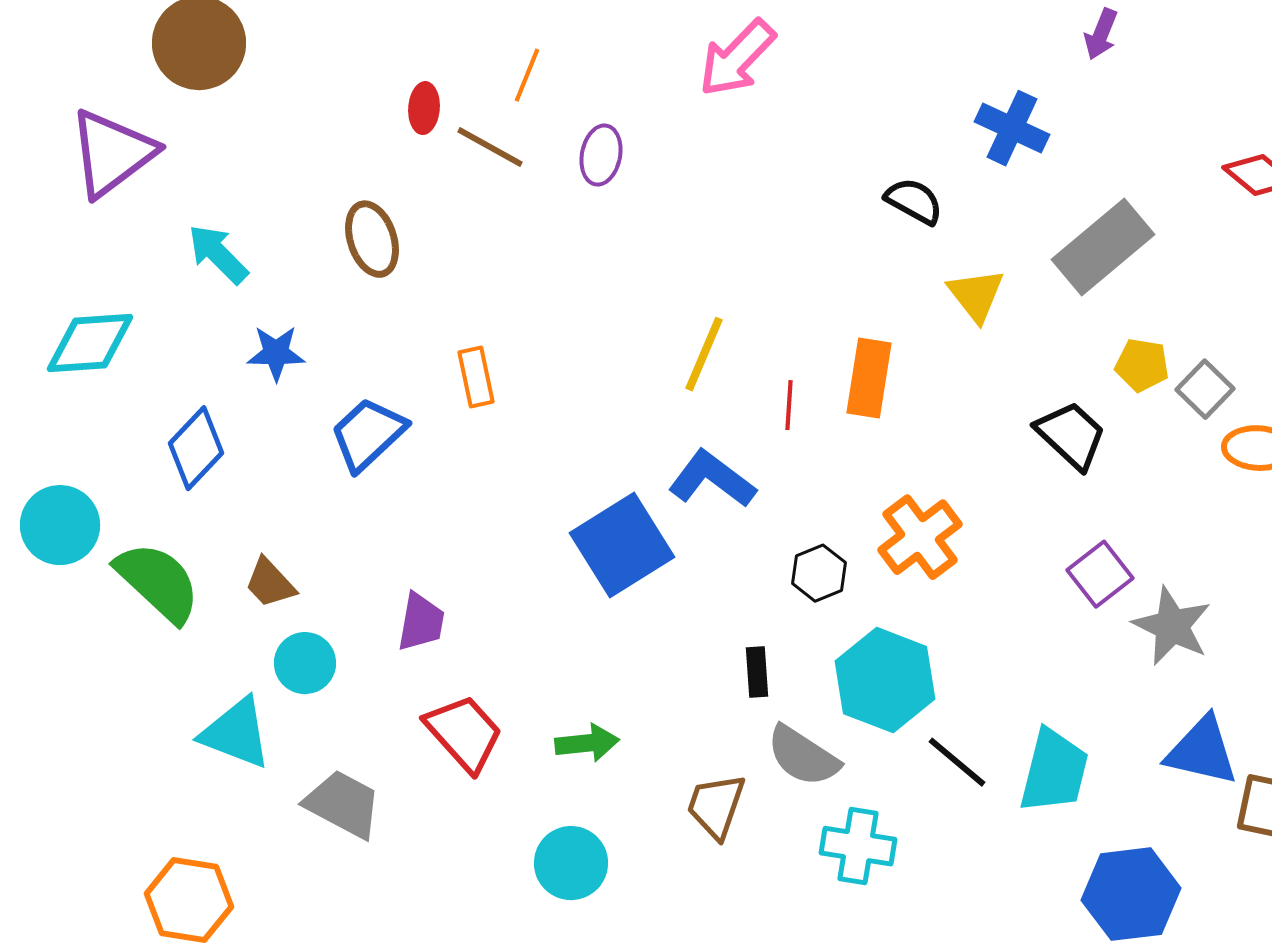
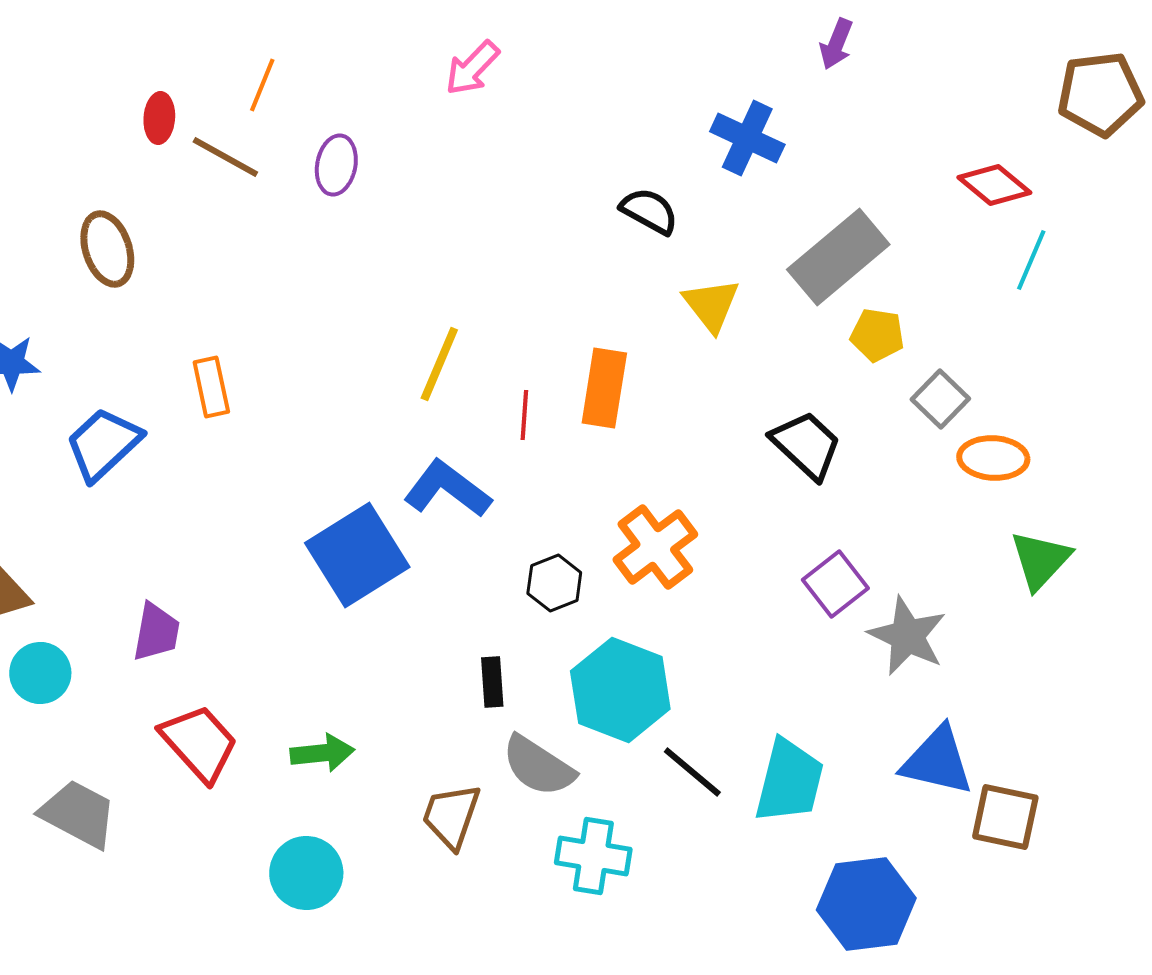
pink arrow: (737, 58) -> (472, 68), size x0.7
yellow pentagon: (1142, 365) -> (877, 335), moved

